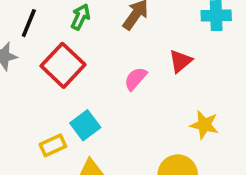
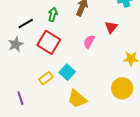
black line: (29, 23) -> (26, 24), turned 49
yellow rectangle: (53, 145) -> (46, 78), moved

